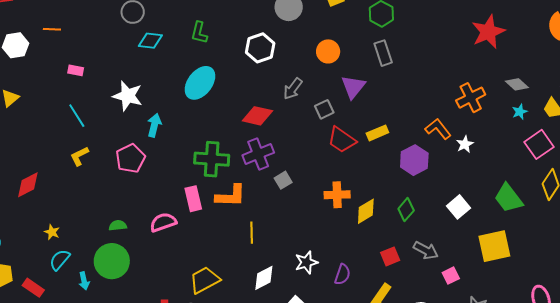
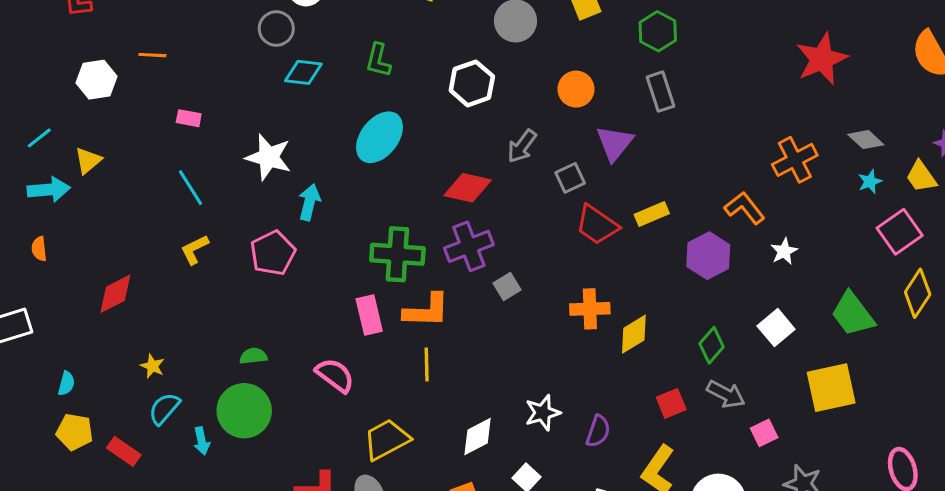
white star: (465, 144) -> (784, 251), moved
green diamond: (406, 210) -> (712, 345), moved
pink semicircle: (163, 222) -> (335, 375), moved, turned 56
yellow line: (252, 233) -> (427, 364), moved

